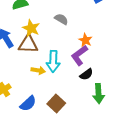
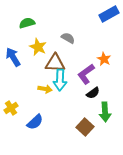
orange star: (85, 40) -> (104, 59), moved
brown triangle: (28, 44) -> (55, 63), moved
brown square: (56, 104) -> (85, 127), moved

